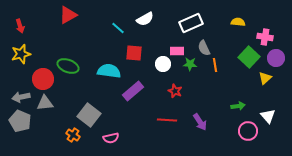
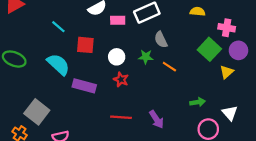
cyan line: (118, 28) -> (58, 27), moved
pink rectangle: (177, 51) -> (118, 20), moved
orange line: (215, 65) -> (169, 67), moved, turned -48
cyan semicircle: (109, 71) -> (58, 64), turned 35
purple rectangle: (133, 91) -> (84, 86), turned 55
red star: (175, 91) -> (121, 79), moved

